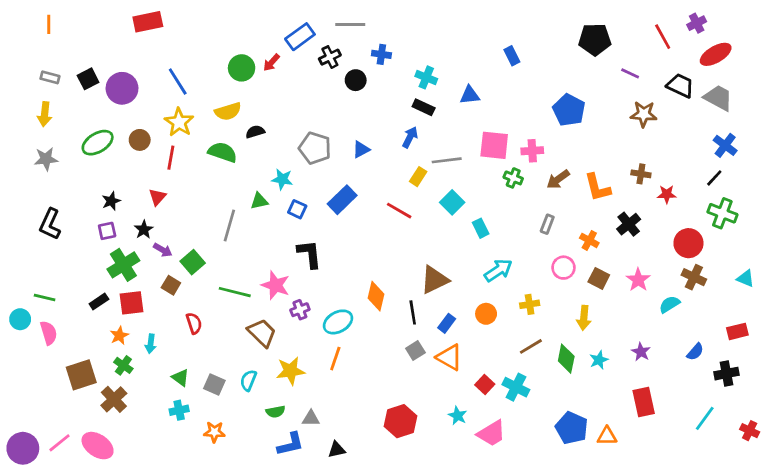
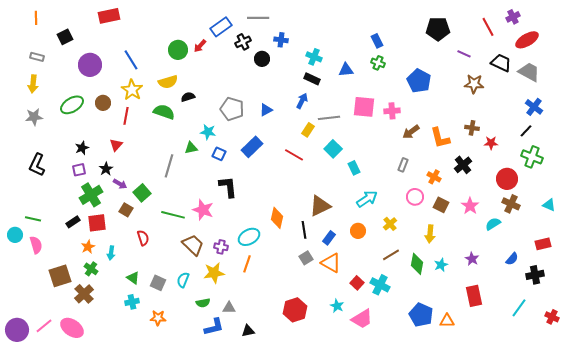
black square: (88, 79) -> (65, 37), moved
green cross: (513, 178) -> (378, 63), moved
yellow cross: (530, 304) -> (390, 224), turned -32
purple cross: (300, 310) -> (221, 247), moved, turned 32

